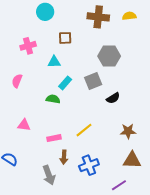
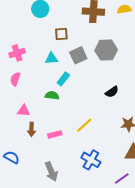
pink cross: (28, 46) -> (17, 53), moved
gray square: (93, 81) -> (78, 55), moved
pink triangle: (24, 125) -> (24, 111), moved
brown arrow: (64, 157) -> (31, 129), moved
blue cross: (89, 165) -> (91, 160), turned -36

